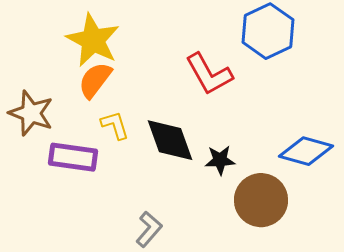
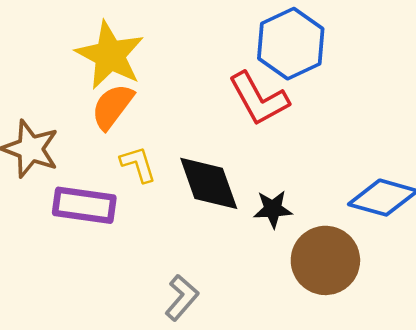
blue hexagon: (268, 31) -> (291, 44), moved

